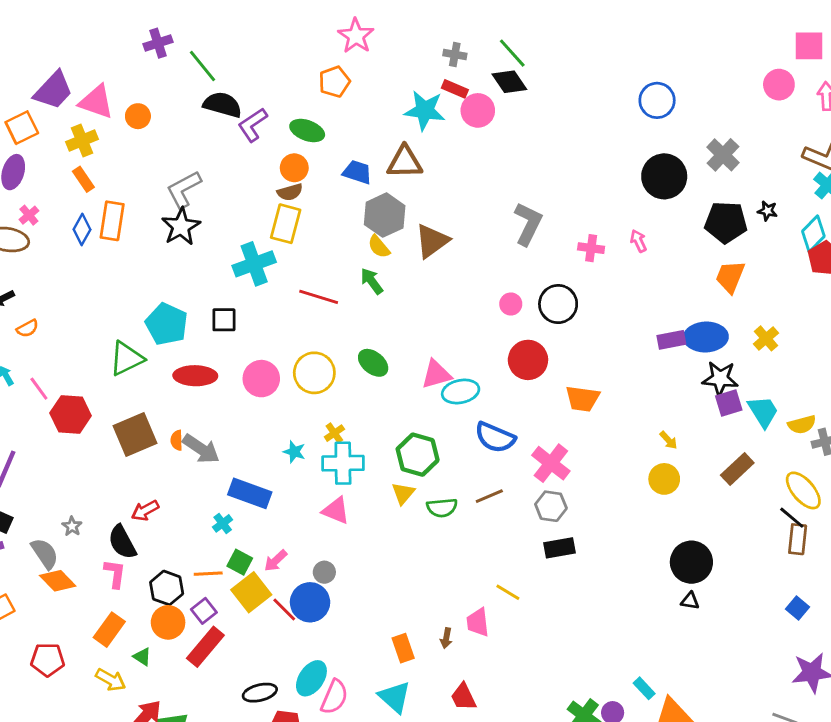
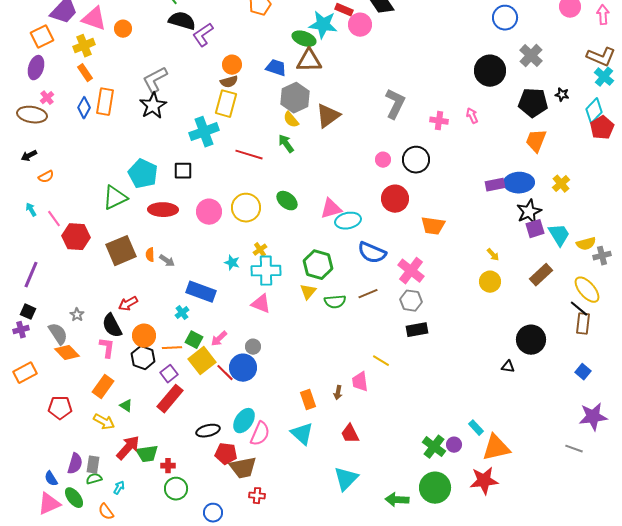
blue circle: (657, 100) -> (505, 18), moved
green ellipse: (307, 130) -> (304, 39), moved
black star: (720, 379) -> (529, 212), turned -30
gray arrow: (201, 449) -> (167, 261), size x0.6
black circle: (691, 562) -> (531, 340), moved
orange circle: (168, 622) -> (144, 336), moved

